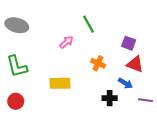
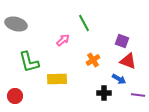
orange cross: (98, 63) -> (93, 60), turned 32
green L-shape: (17, 66) -> (29, 62), moved

